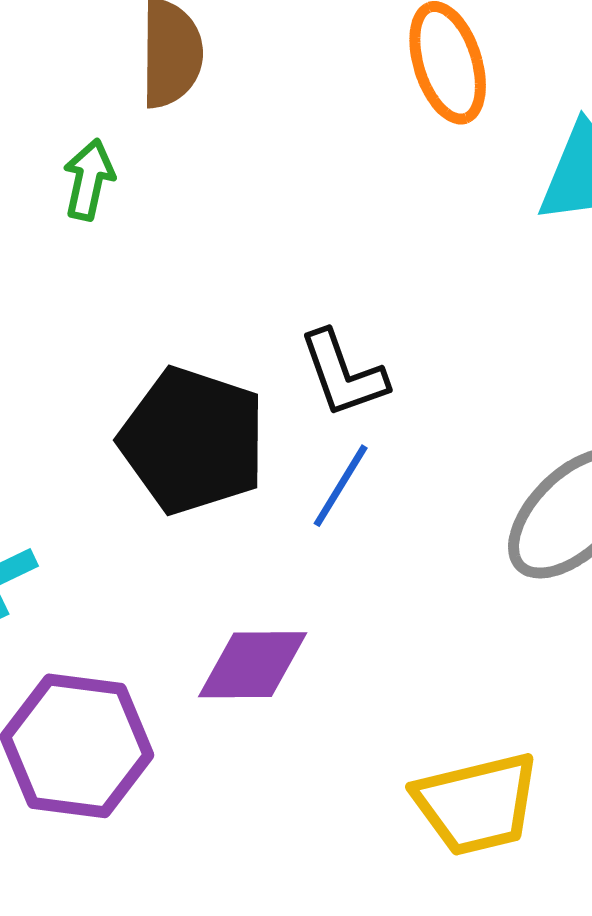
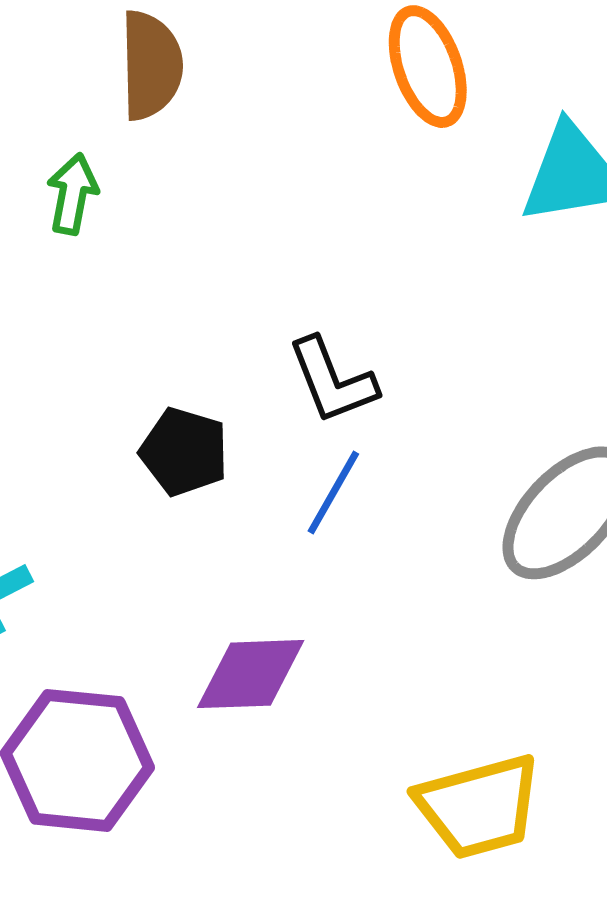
black pentagon: (193, 441) -> (184, 452), size x0.6

